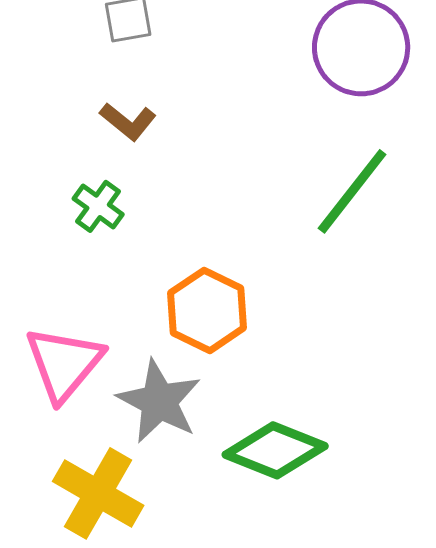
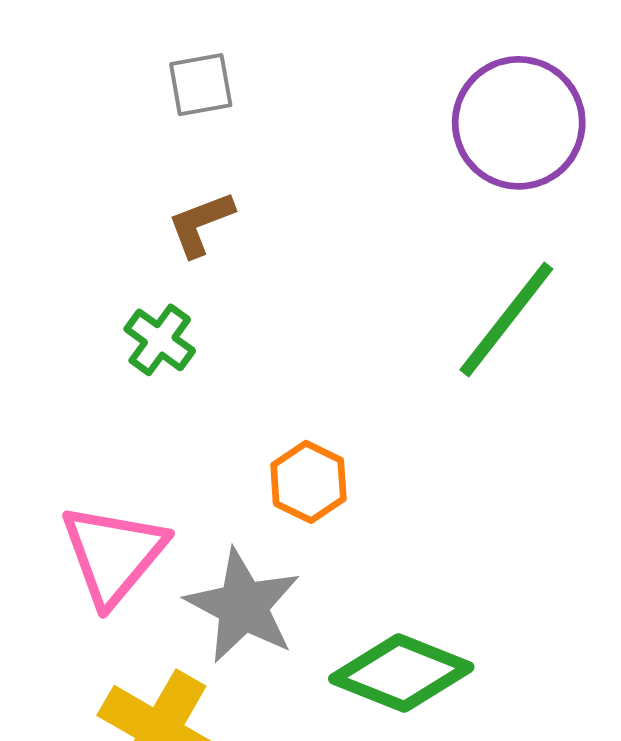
brown L-shape: (128, 121) -> (201, 224), turned 120
orange hexagon: (207, 310) -> (308, 482), size x0.7

